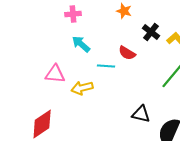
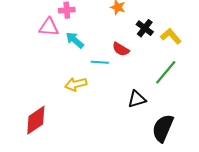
pink triangle: (55, 74) -> (49, 27), moved
black triangle: (141, 114) -> (137, 99), moved, turned -30

